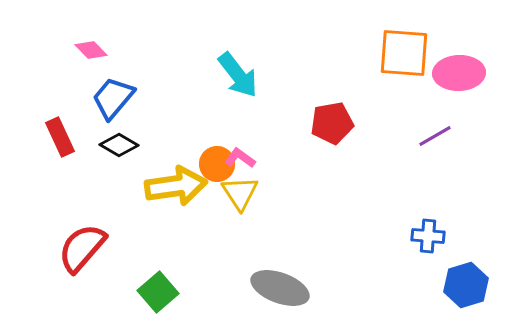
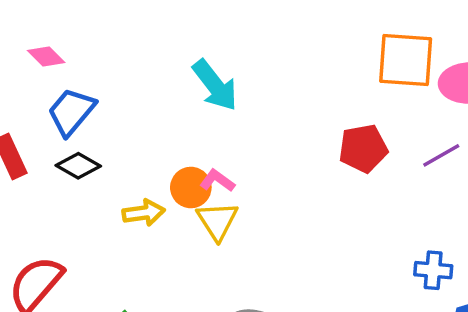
red pentagon: (332, 123) -> (363, 148), moved
yellow arrow: (176, 186) -> (144, 213), size x0.6

